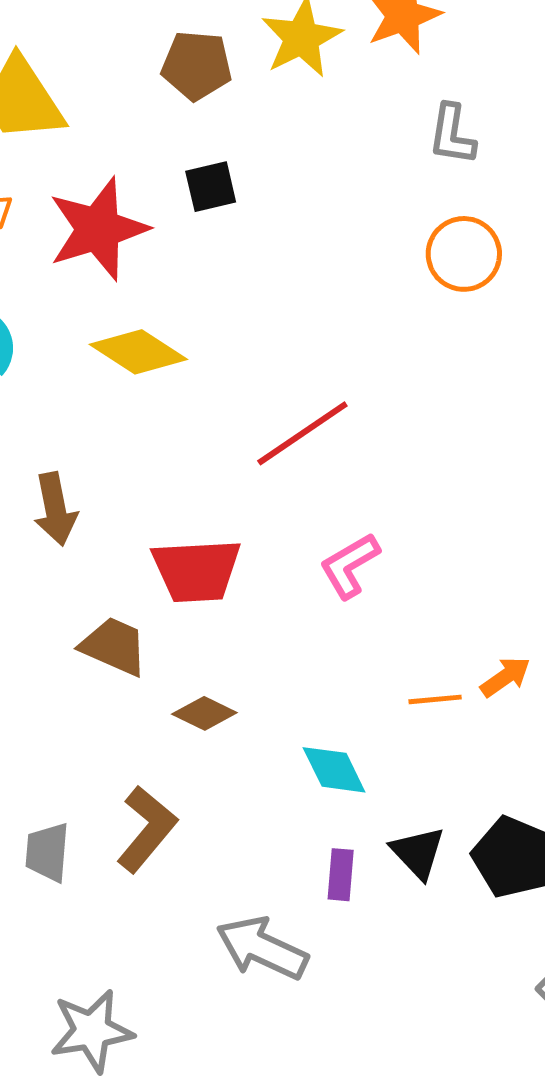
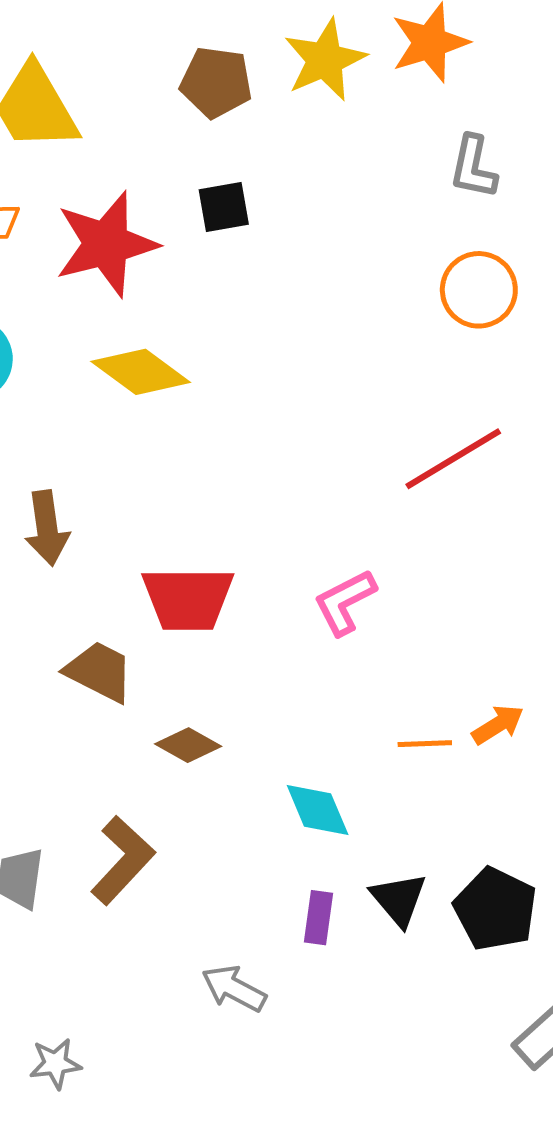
red line: (302, 433) -> (453, 459), moved
gray arrow: (262, 948) -> (234, 988), size x0.7
gray star: (92, 1031) -> (55, 1064), size x0.6

